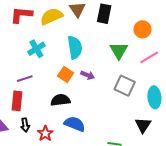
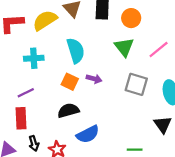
orange circle: (142, 29) -> (131, 18), moved
cyan cross: (36, 49) -> (34, 58), turned 36
blue semicircle: (75, 124) -> (88, 134), turned 140

